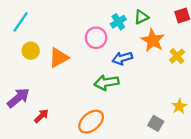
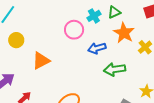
orange triangle: (59, 58) -> (41, 61), moved
green arrow: (106, 83) -> (115, 69), moved

